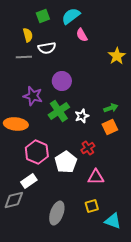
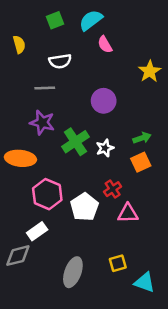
yellow semicircle: (28, 35) -> (19, 44), moved
gray line: (24, 57) -> (45, 88), moved
purple circle: (62, 81) -> (104, 101), moved
pink triangle: (96, 177) -> (128, 213), moved

